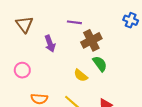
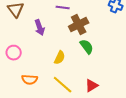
yellow semicircle: (81, 75) -> (60, 58), moved, turned -104

